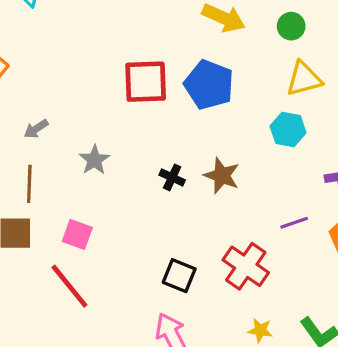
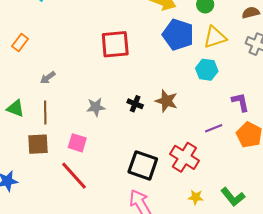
blue pentagon: (209, 85) -> (178, 35), moved
gray star: (94, 160) -> (96, 107), moved, turned 30
black square: (179, 276) -> (143, 165), size x1.4

